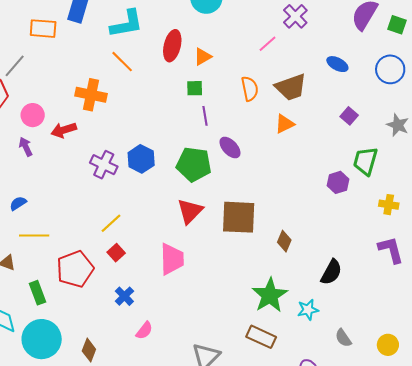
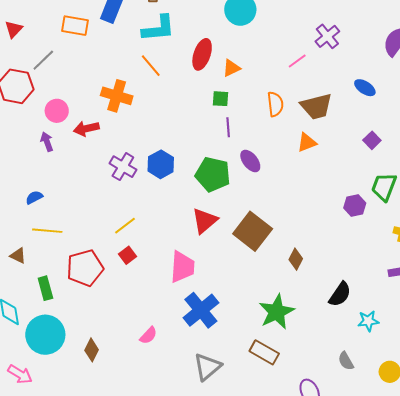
brown square: (239, 217) -> (253, 231), turned 30
blue cross: (124, 296) -> (201, 310), moved, size x1.8
cyan star: (308, 310) -> (368, 321), moved

